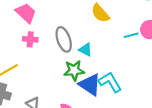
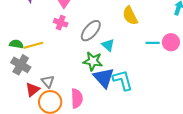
gray ellipse: (64, 39) -> (91, 31), turned 45

